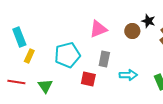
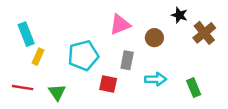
brown circle: (132, 31) -> (154, 38), moved

